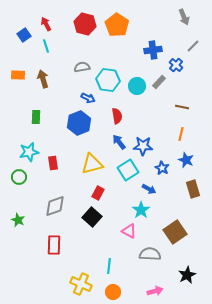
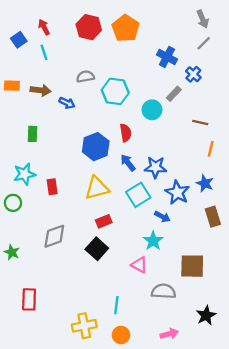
gray line: (193, 46) -> (204, 43), moved
blue cross: (153, 50) -> (167, 57), turned 36
brown arrow: (43, 79) -> (41, 90), turned 114
cyan circle: (137, 86) -> (152, 110), moved
blue arrow: (88, 98) -> (67, 103), moved
blue hexagon: (79, 123) -> (96, 147), moved
orange line: (181, 134) -> (211, 149), moved
blue star: (162, 168) -> (177, 193), size x1.5
red rectangle: (98, 193) -> (104, 221), turned 40
brown square: (175, 232) -> (192, 266), turned 35
red rectangle: (54, 245) -> (29, 299), moved
yellow cross: (81, 284) -> (84, 326), turned -35

